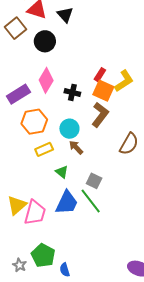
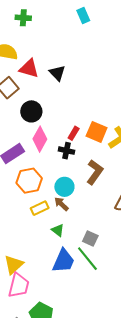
black circle: (45, 41) -> (31, 111), moved
red rectangle: (100, 75) -> (74, 133), moved
orange square: (103, 91) -> (97, 132), moved
brown arrow: (76, 147) -> (61, 204), moved
pink trapezoid: (35, 213) -> (19, 285), moved

